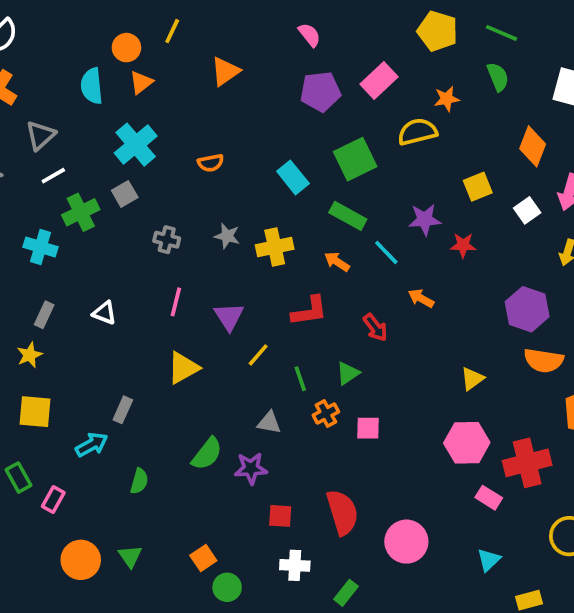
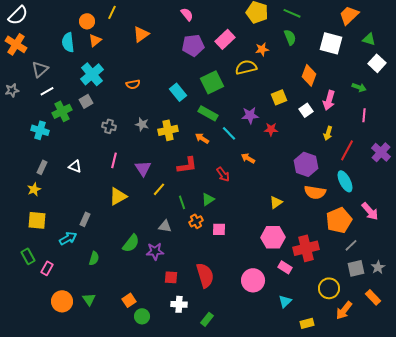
pink circle: (406, 542) -> (253, 280), moved

